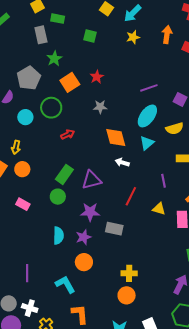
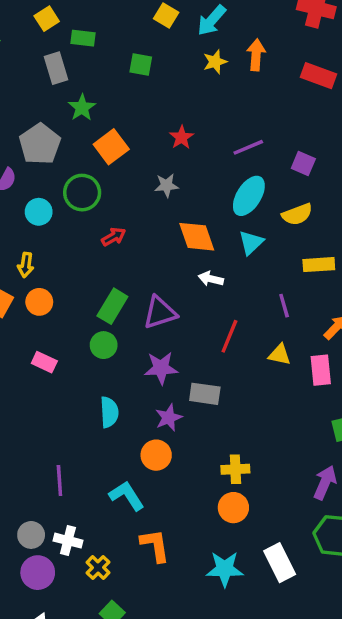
orange arrow: (167, 35) -> (256, 55), moved
red star: (97, 77) -> (182, 137), moved
purple star: (83, 237) -> (169, 418), moved

